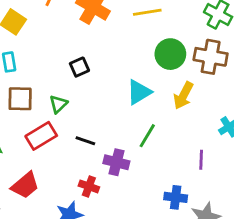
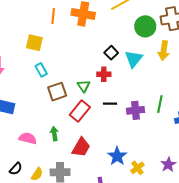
black square: (79, 67) -> (111, 53), moved
green line: (147, 136) -> (160, 104), moved
red cross: (89, 186) -> (104, 74), moved

